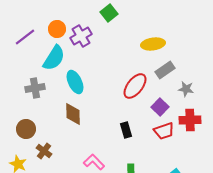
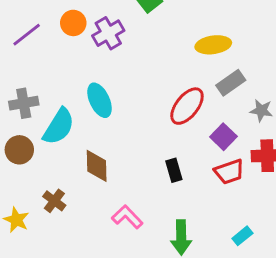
cyan semicircle: (54, 58) -> (59, 126), moved
gray cross: (35, 88) -> (24, 103), moved
brown diamond: (73, 114) -> (97, 166), moved
brown circle: (26, 129) -> (19, 150), moved

